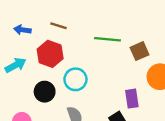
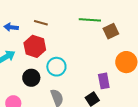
green line: (107, 39) -> (90, 20), moved
brown square: (139, 51) -> (111, 31), moved

